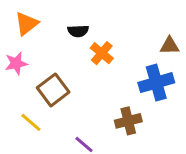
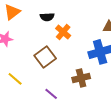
brown square: (53, 90) -> (45, 57), moved

